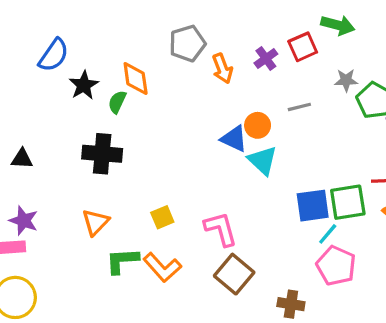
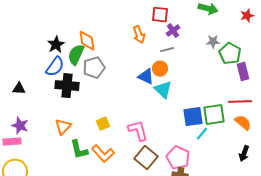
gray pentagon: (187, 43) -> (94, 68), moved
red square: (303, 47) -> (160, 15), moved, turned 30
blue semicircle: (54, 55) -> (55, 67), moved
purple cross: (266, 58) -> (173, 31), moved
green semicircle: (117, 102) -> (76, 55), size x1.5
gray line: (299, 107) -> (167, 50), moved
green L-shape: (122, 261) -> (79, 150), turned -100
pink pentagon: (336, 266) -> (178, 158), moved

